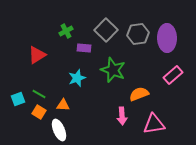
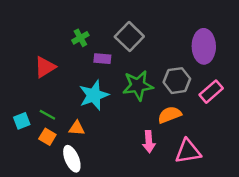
gray hexagon: (138, 34) -> (177, 81), moved
green star: (113, 70) -> (138, 85), turned -30
cyan star: (77, 78) -> (94, 95), size x1.4

